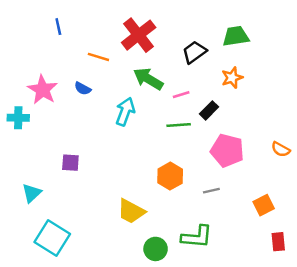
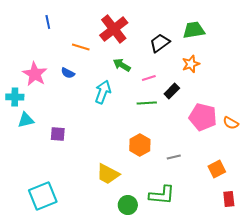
green arrow: (148, 79) -> (122, 65), size x0.7
pink pentagon: (227, 151) -> (203, 117), moved
cyan triangle: (32, 193) -> (26, 120), moved, turned 30
cyan square: (52, 238) -> (43, 196), turned 36

